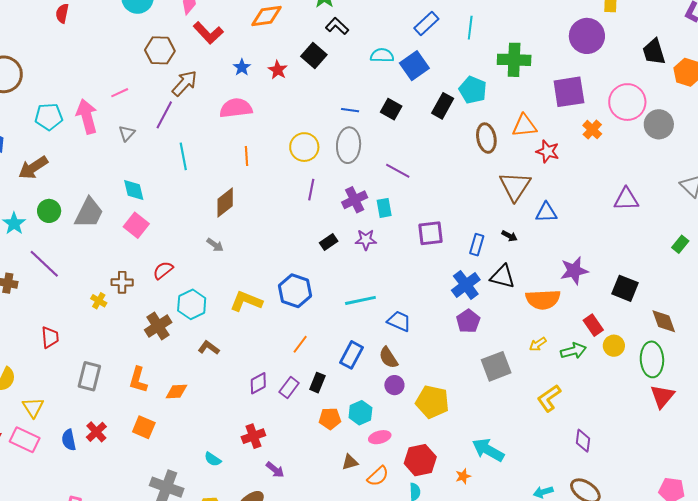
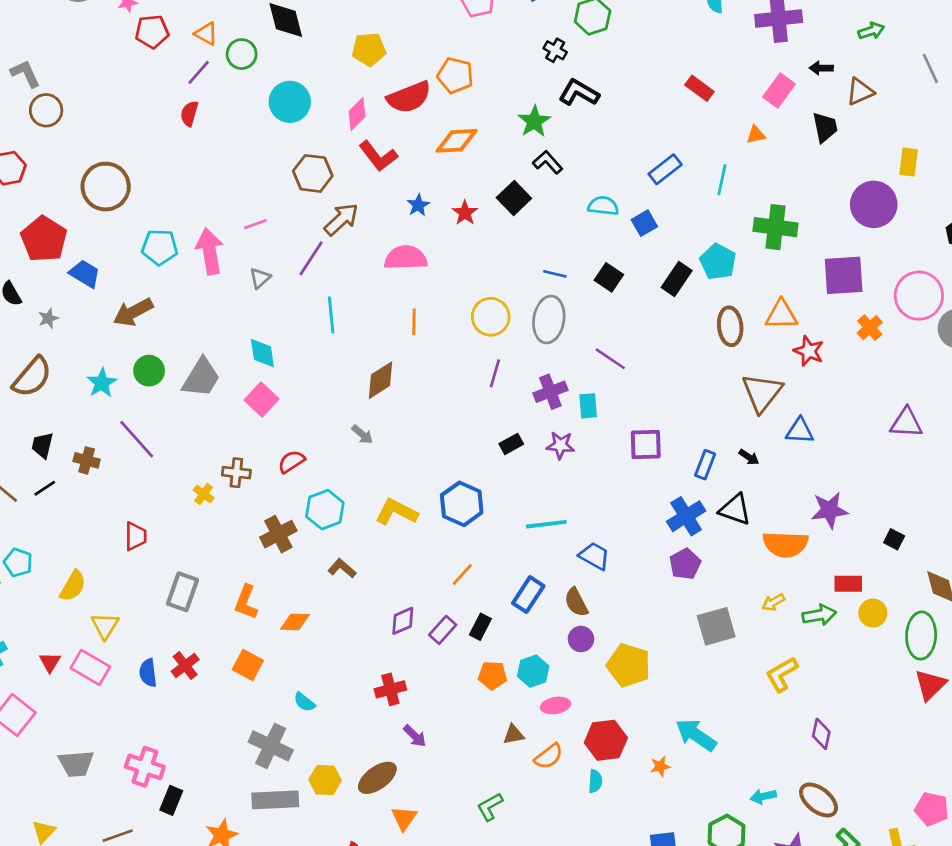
blue square: (414, 66) -> (644, 223), size x0.7
black square: (625, 288) -> (894, 539), size x0.6
red rectangle: (593, 325) -> (848, 584), turned -60
cyan semicircle: (213, 459) -> (304, 702), moved

